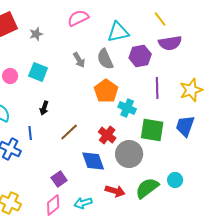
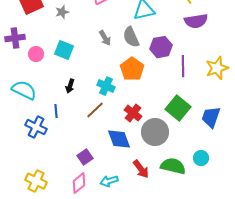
purple hexagon: (140, 56) -> (161, 47), moved
cyan cross: (127, 108) -> (106, 86), moved
blue trapezoid: (185, 126) -> (211, 117), moved
green square: (152, 130) -> (178, 108), turned 30
green semicircle: (147, 188) -> (173, 166), turned 50
red arrow: (115, 191) -> (141, 169), turned 36

